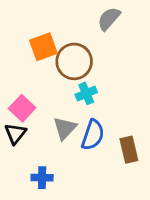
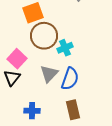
brown circle: (74, 61) -> (44, 36), moved
brown rectangle: (129, 150) -> (73, 110), moved

